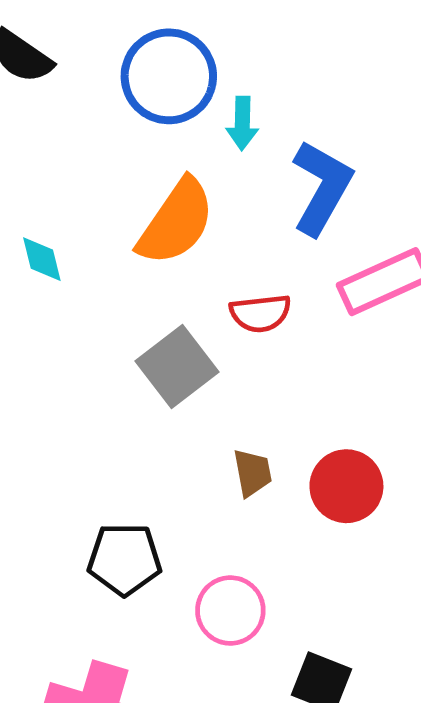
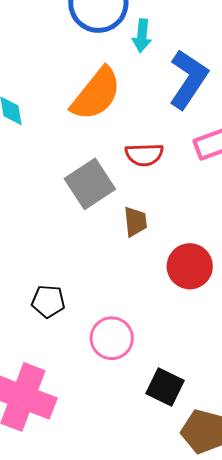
brown trapezoid: (252, 473) -> (135, 222), moved
black pentagon: (124, 559) -> (48, 301), size x0.7

